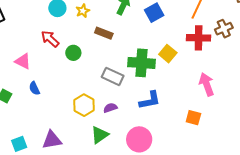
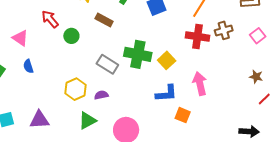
yellow square: (168, 54) -> (167, 60), moved
blue L-shape: (150, 100) -> (166, 93), moved

